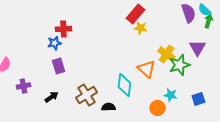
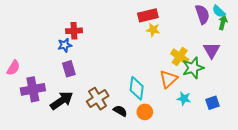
red rectangle: (135, 14) -> (148, 15), turned 36
orange triangle: (146, 69) -> (168, 79), moved, turned 36
purple cross: (23, 86) -> (33, 89), size x1.6
black arrow: (51, 97) -> (62, 101), size x1.6
black semicircle: (108, 107) -> (120, 111), turned 32
orange circle: (157, 108) -> (145, 112), moved

